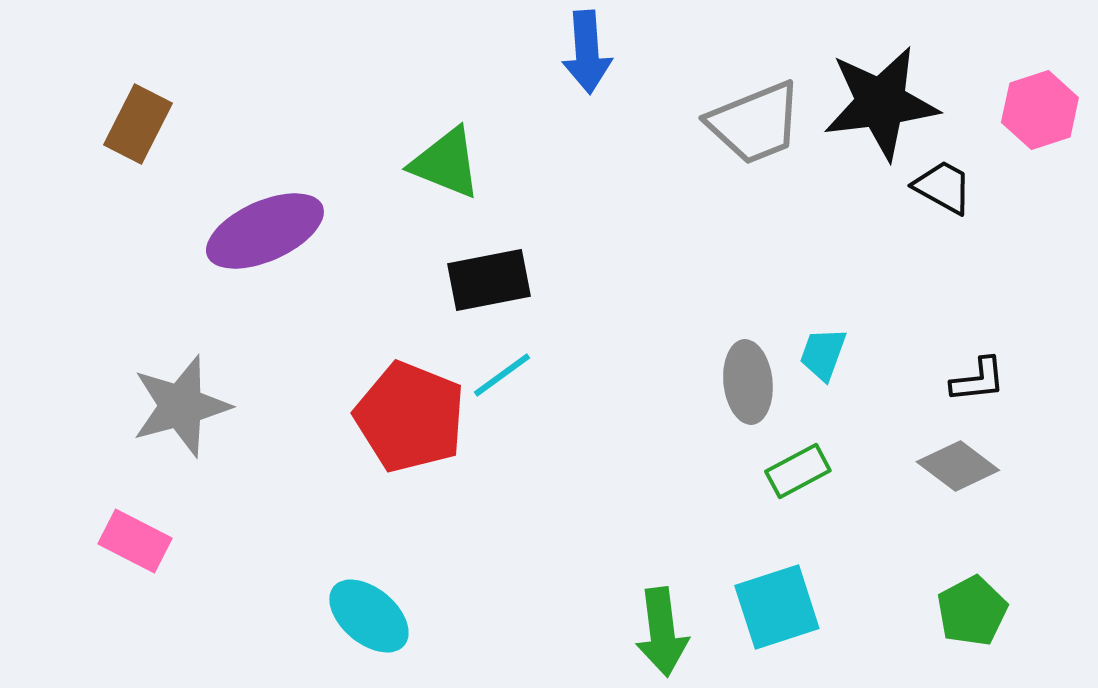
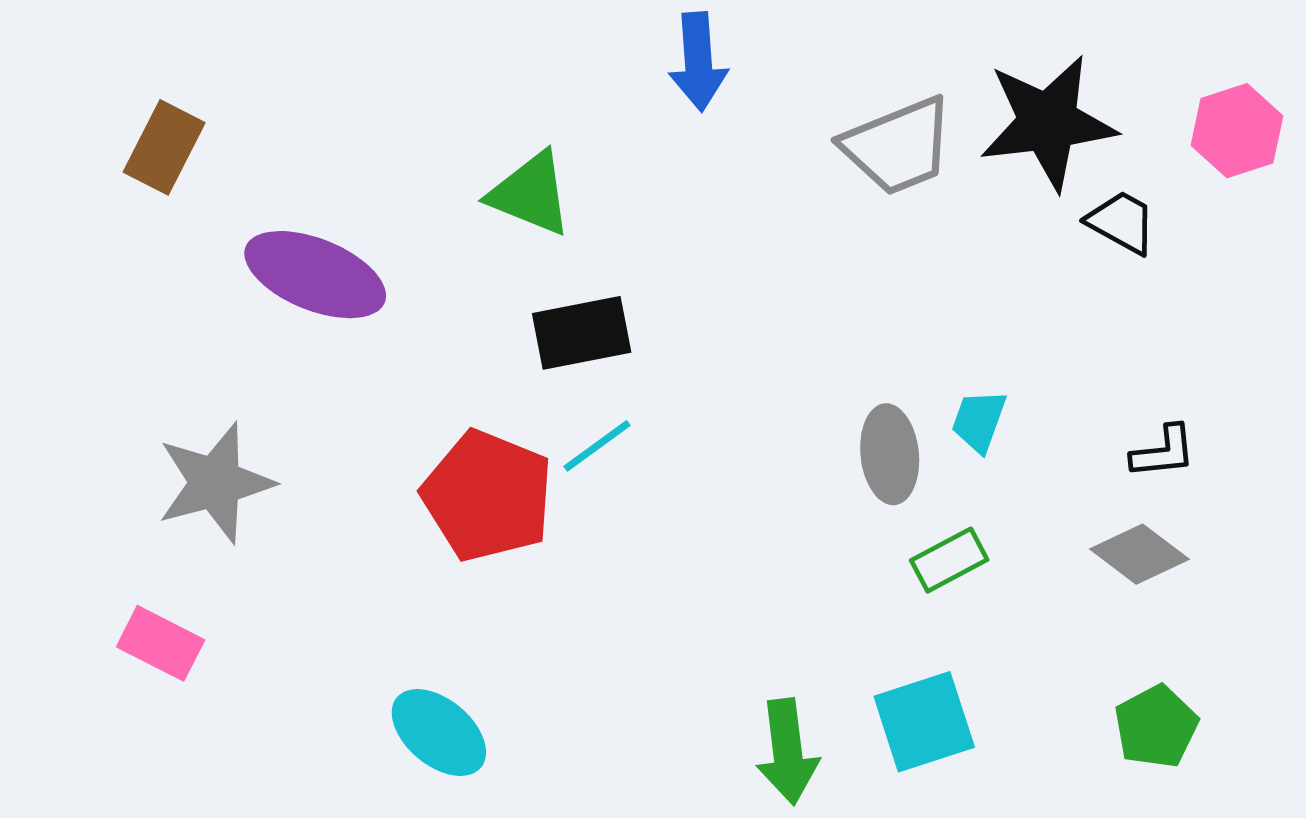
purple ellipse: (265, 231) -> (315, 275), turned 46

